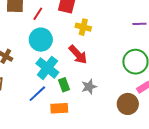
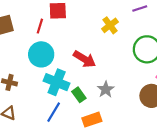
red line: (38, 14) -> (40, 26), moved
yellow cross: (83, 27) -> (110, 25), moved, turned -35
orange rectangle: (59, 108) -> (92, 120), moved

